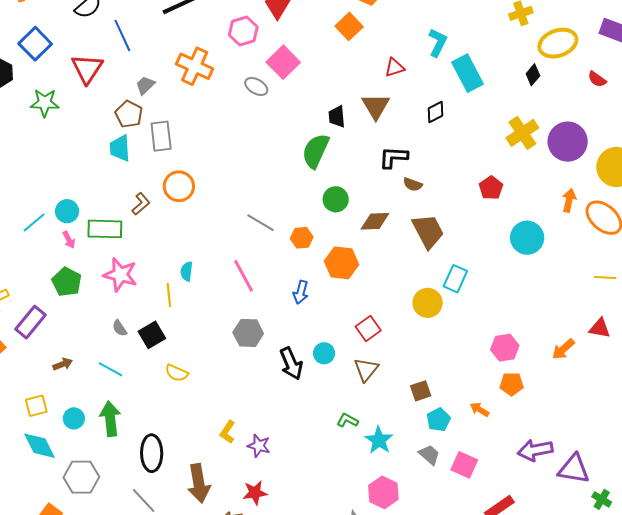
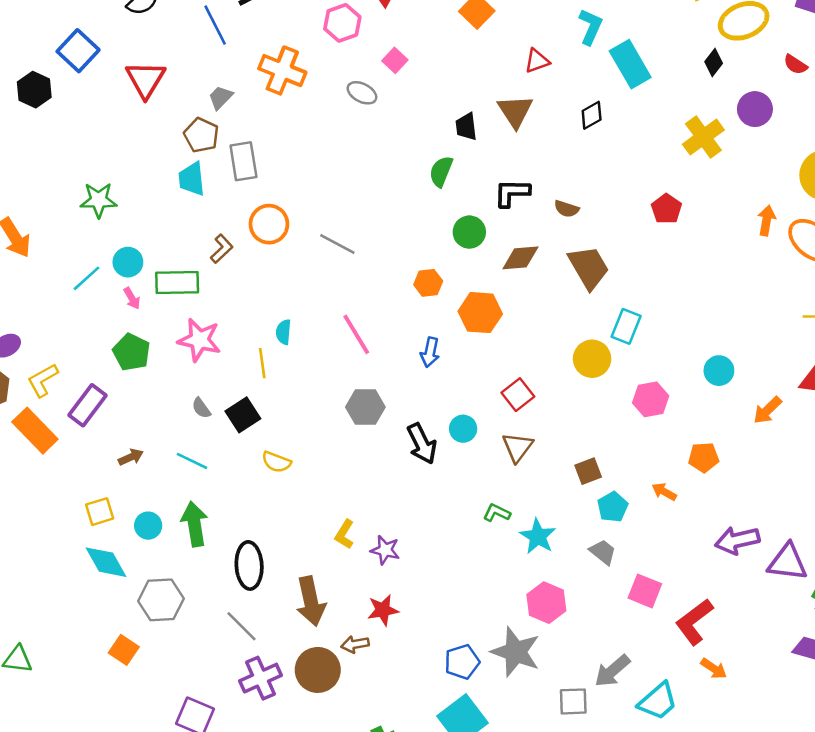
blue line: (122, 35) -> (215, 25), moved
pink square: (283, 62) -> (395, 60), size x0.6
green star: (45, 103) -> (98, 200), moved
purple circle: (568, 142) -> (755, 109), moved, size x0.7
green semicircle: (316, 151) -> (441, 171), size x0.7
black L-shape: (393, 157) -> (512, 193), moved
gray line: (260, 223) -> (337, 244), moved
cyan circle: (527, 238) -> (719, 371), moved, size x0.7
pink hexagon: (505, 348) -> (651, 399), moved
pink square: (464, 465) -> (645, 591), moved

